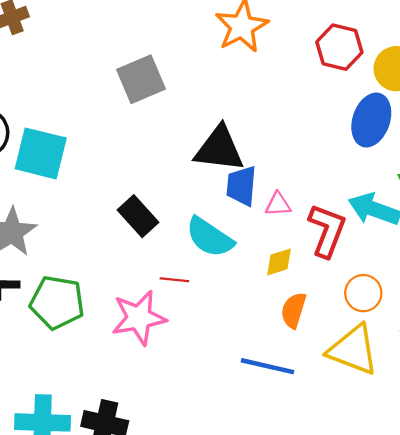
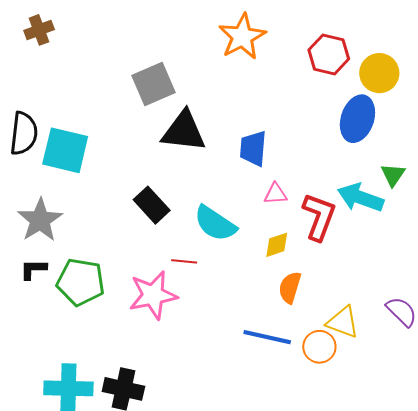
black triangle: (219, 149) -> (184, 131), moved
blue trapezoid: (241, 186) -> (253, 148), moved
orange circle: (363, 293) -> (319, 347), moved
yellow triangle: (353, 350) -> (343, 322), size x0.7

